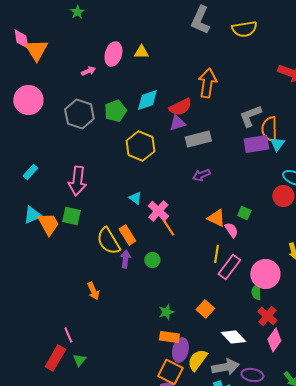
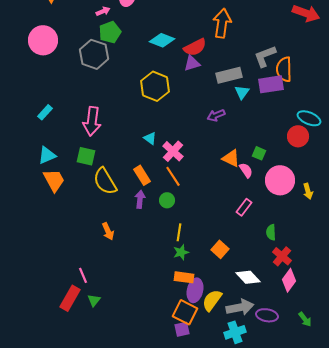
cyan diamond: (147, 100) -> (162, 40), turned 40
green pentagon: (115, 111) -> (110, 32), moved
gray rectangle: (198, 139) -> (229, 75), moved
cyan triangle: (277, 144) -> (242, 92), moved
orange trapezoid: (48, 224) -> (54, 180), moved
orange line: (167, 226) -> (173, 176), moved
yellow semicircle: (108, 241) -> (105, 181), moved
yellow line: (216, 254) -> (179, 232), moved
pink rectangle: (229, 267) -> (244, 207), size x0.7
pink circle: (265, 274) -> (280, 180), moved

